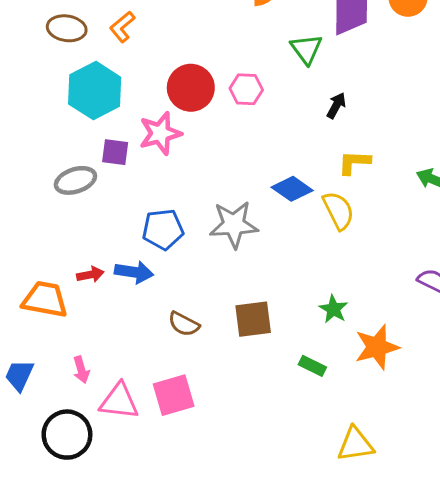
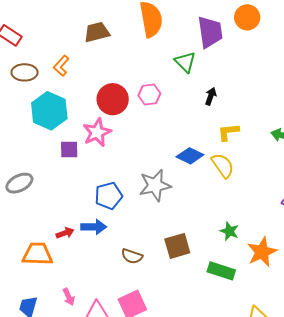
gray ellipse: (75, 180) -> (19, 183), moved
green rectangle: (312, 366) -> (221, 271), size x1.5

